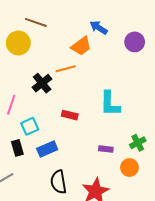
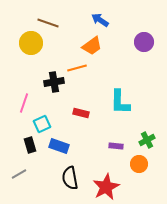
blue arrow: (99, 28) -> (100, 20), moved
black cross: (42, 83) -> (54, 82), turned 30
blue rectangle: (47, 149) -> (59, 146), turned 42

